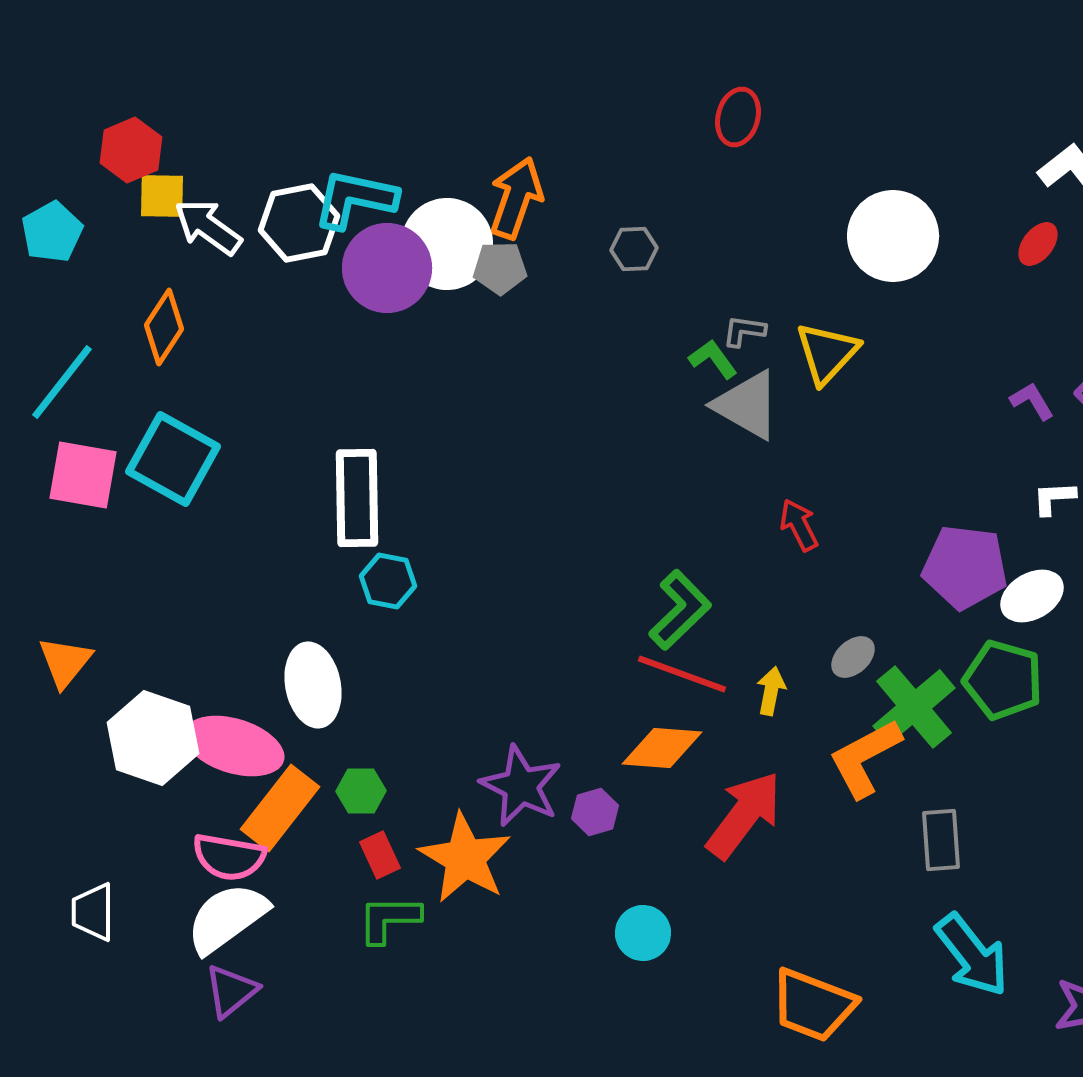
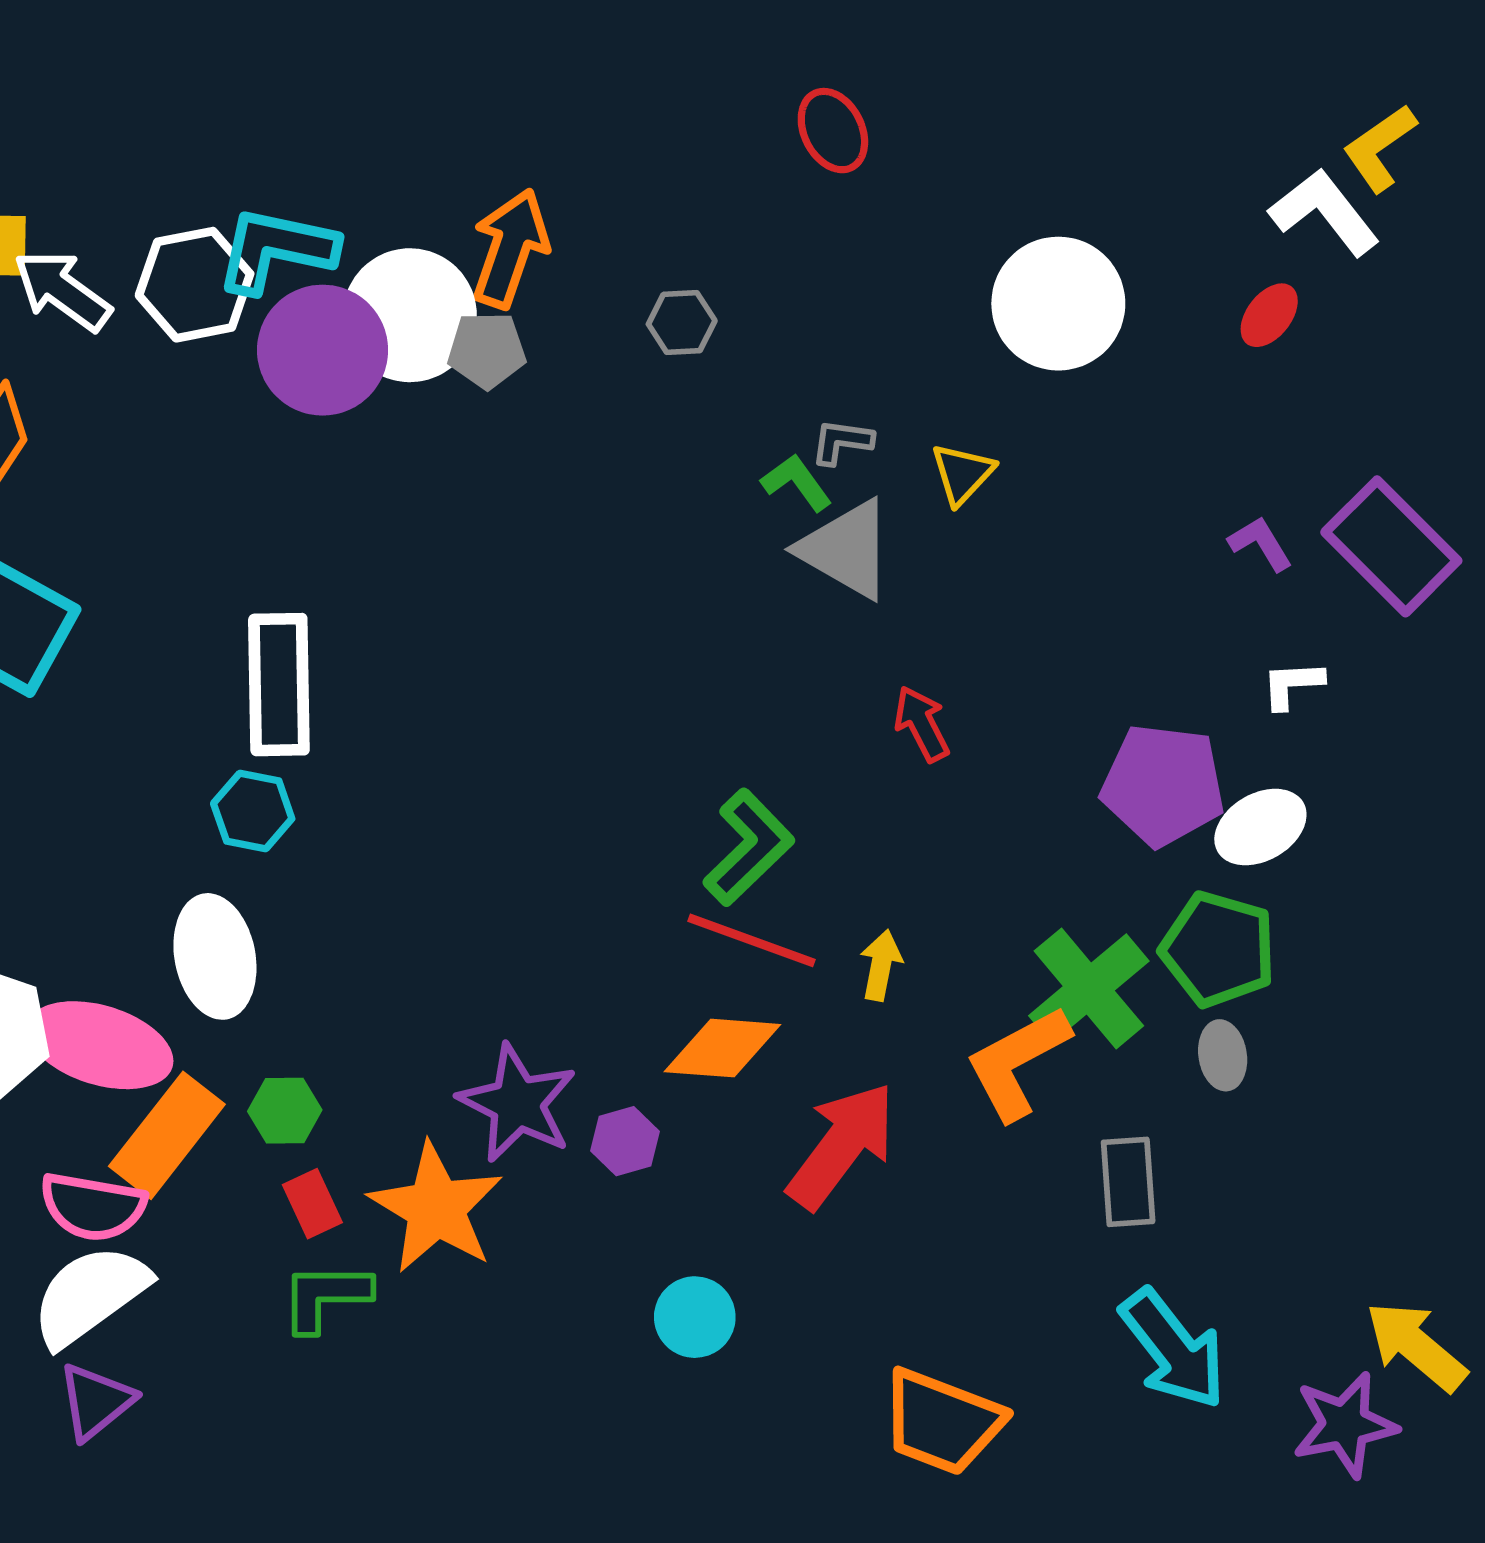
red ellipse: (738, 117) -> (833, 131), turned -42
yellow triangle: (827, 353) -> (962, 474), size x0.7
cyan hexagon: (388, 581) -> (253, 811), moved
gray ellipse: (853, 657) -> (1223, 1055), moved, turned -57

